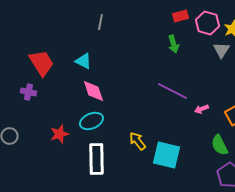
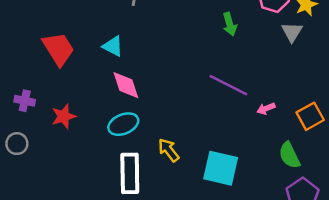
purple cross: (28, 92) -> (25, 101), moved
red star: (59, 134) -> (64, 116), moved
yellow arrow: (137, 141) -> (169, 150), moved

